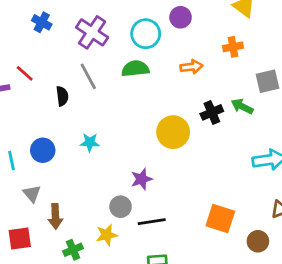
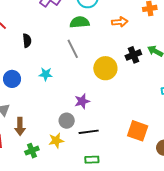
gray line: (88, 76) -> (73, 49), moved

